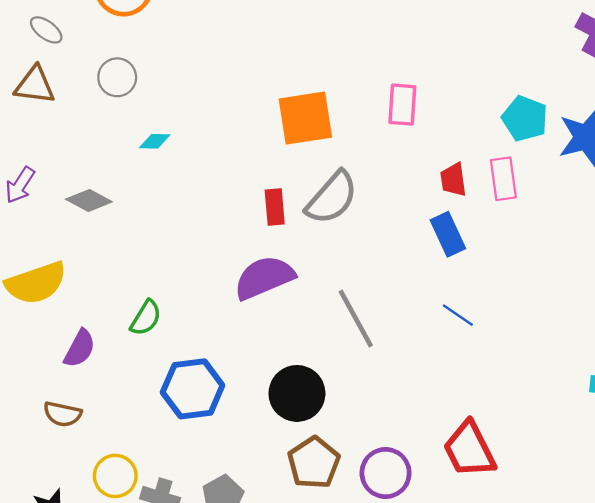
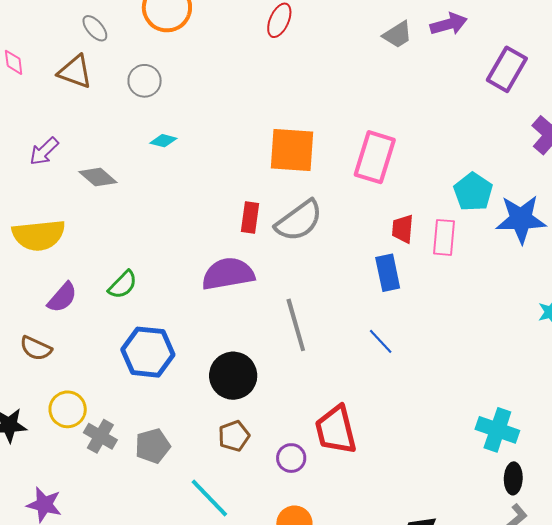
pink rectangle: (402, 105) -> (375, 157), size x1.4
red trapezoid: (469, 449) -> (336, 430), moved
brown pentagon: (314, 463) -> (234, 436), size x0.7
purple circle: (386, 473) -> (291, 458), size x0.7

